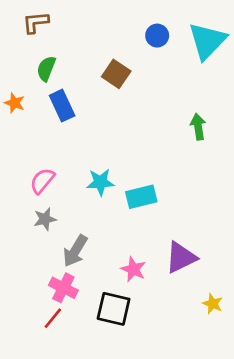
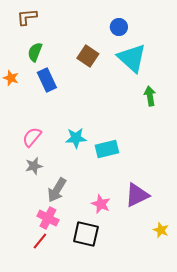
cyan triangle: (207, 41) -> (132, 58), moved, turned -32

